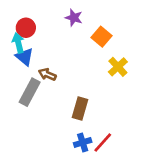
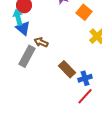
brown rectangle: (80, 108) -> (67, 69), turned -60
blue cross: (83, 142) -> (85, 78), moved

